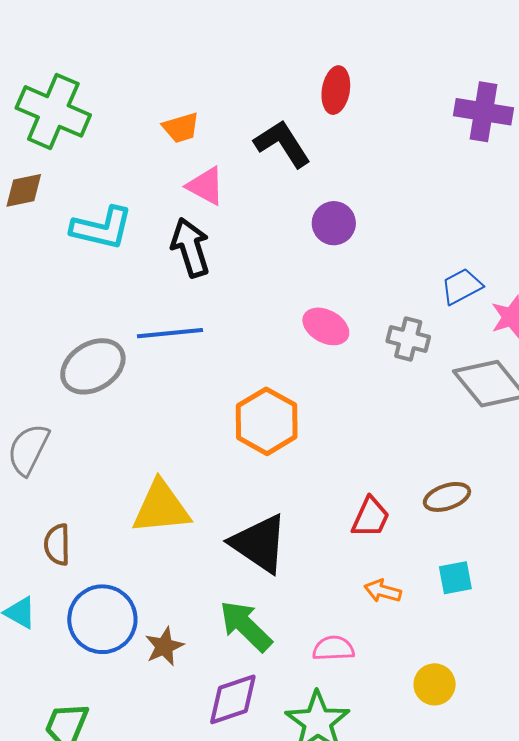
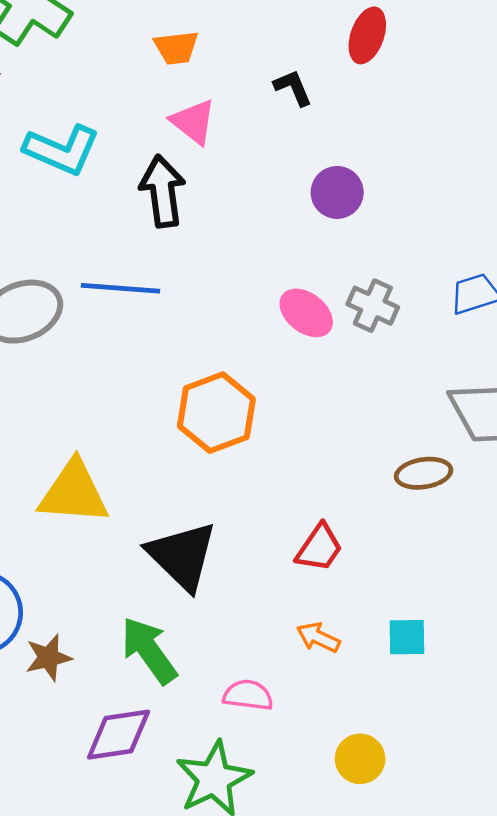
black L-shape: (282, 144) -> (293, 88), size x0.6
gray cross: (408, 339) -> (373, 306), moved
brown ellipse: (447, 497) -> (424, 473), moved

